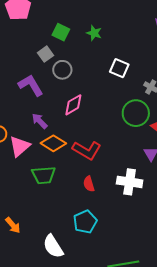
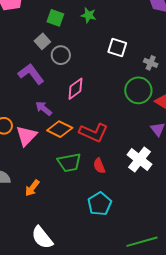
green trapezoid: (44, 175) -> (69, 163), moved
white cross: (130, 182) -> (139, 159), turned 35
orange arrow: (13, 225) -> (32, 188), moved, turned 84
white semicircle: (53, 246) -> (42, 237), moved

